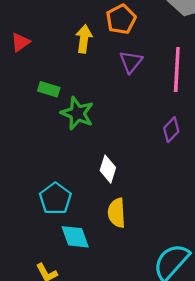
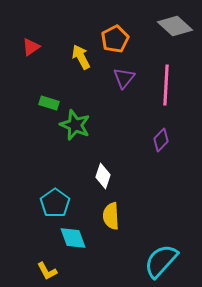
yellow arrow: (84, 39) -> (81, 57), turned -35
red triangle: (20, 42) -> (31, 47), moved

